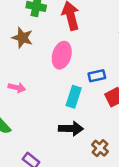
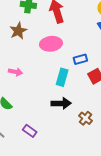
brown star: (22, 38) -> (18, 31), turned 30
pink ellipse: (62, 55) -> (51, 44), turned 70

